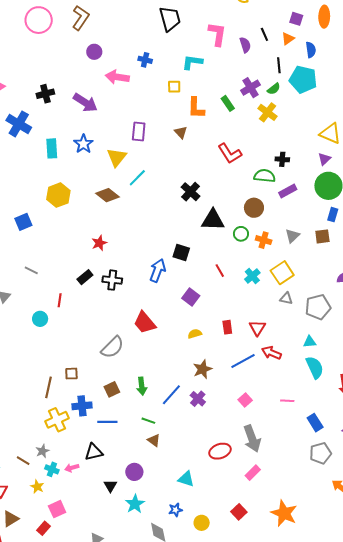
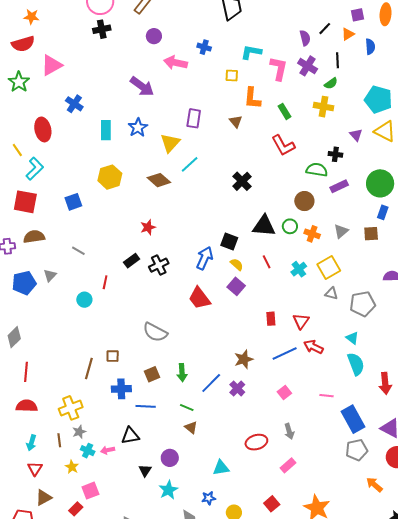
purple square: (296, 19) -> (358, 15), turned -32
pink L-shape: (217, 34) -> (279, 69), moved
black line: (264, 34) -> (325, 29), turned 64
cyan pentagon: (303, 79) -> (378, 99), moved
purple cross: (251, 88) -> (308, 66), moved, turned -30
black cross: (45, 94) -> (102, 29), moved
green rectangle: (228, 103) -> (285, 111), moved
yellow cross: (268, 112) -> (323, 107), turned -30
blue cross: (19, 124) -> (74, 104), size x0.7
purple triangle: (324, 159) -> (356, 135), moved, turned -32
black triangle: (213, 220) -> (264, 226), moved
black cross: (112, 280) -> (159, 265), turned -36
red trapezoid: (145, 323) -> (199, 298), moved
yellow semicircle: (195, 334) -> (237, 264), moved, turned 56
cyan triangle: (310, 342) -> (352, 338), turned 40
gray semicircle: (113, 347) -> (155, 332), turned 70
yellow cross: (57, 420) -> (71, 408), moved
blue rectangle: (315, 423) -> (353, 419), size x1.5
gray arrow: (252, 439) -> (289, 431), size x0.6
brown line: (23, 461) -> (59, 440), turned 48
cyan triangle: (186, 479) -> (221, 468), turned -30

